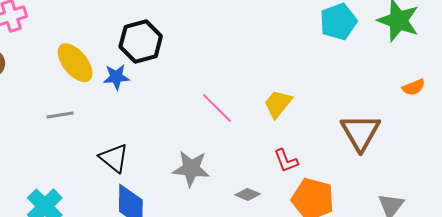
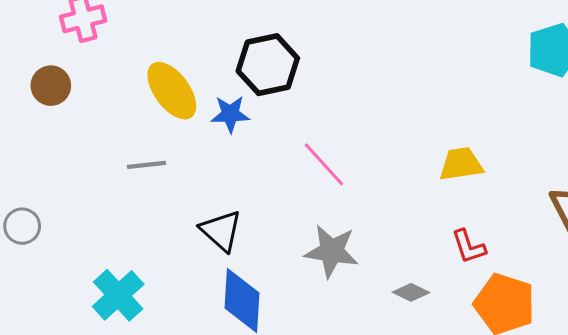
yellow trapezoid: (278, 104) -> (461, 164), turned 40
pink line: (217, 108) -> (324, 164), moved

